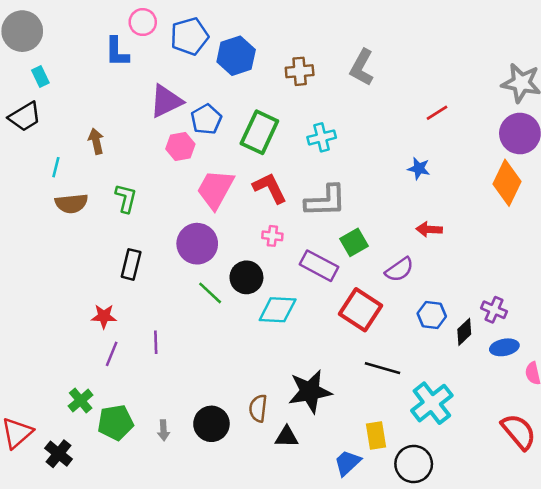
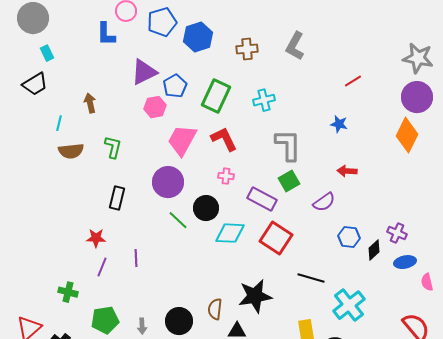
gray L-shape: (326, 201) -> (288, 145), moved, turned -88
red square: (361, 310) -> (276, 238), moved
green cross: (81, 400) -> (68, 292), moved, turned -36

